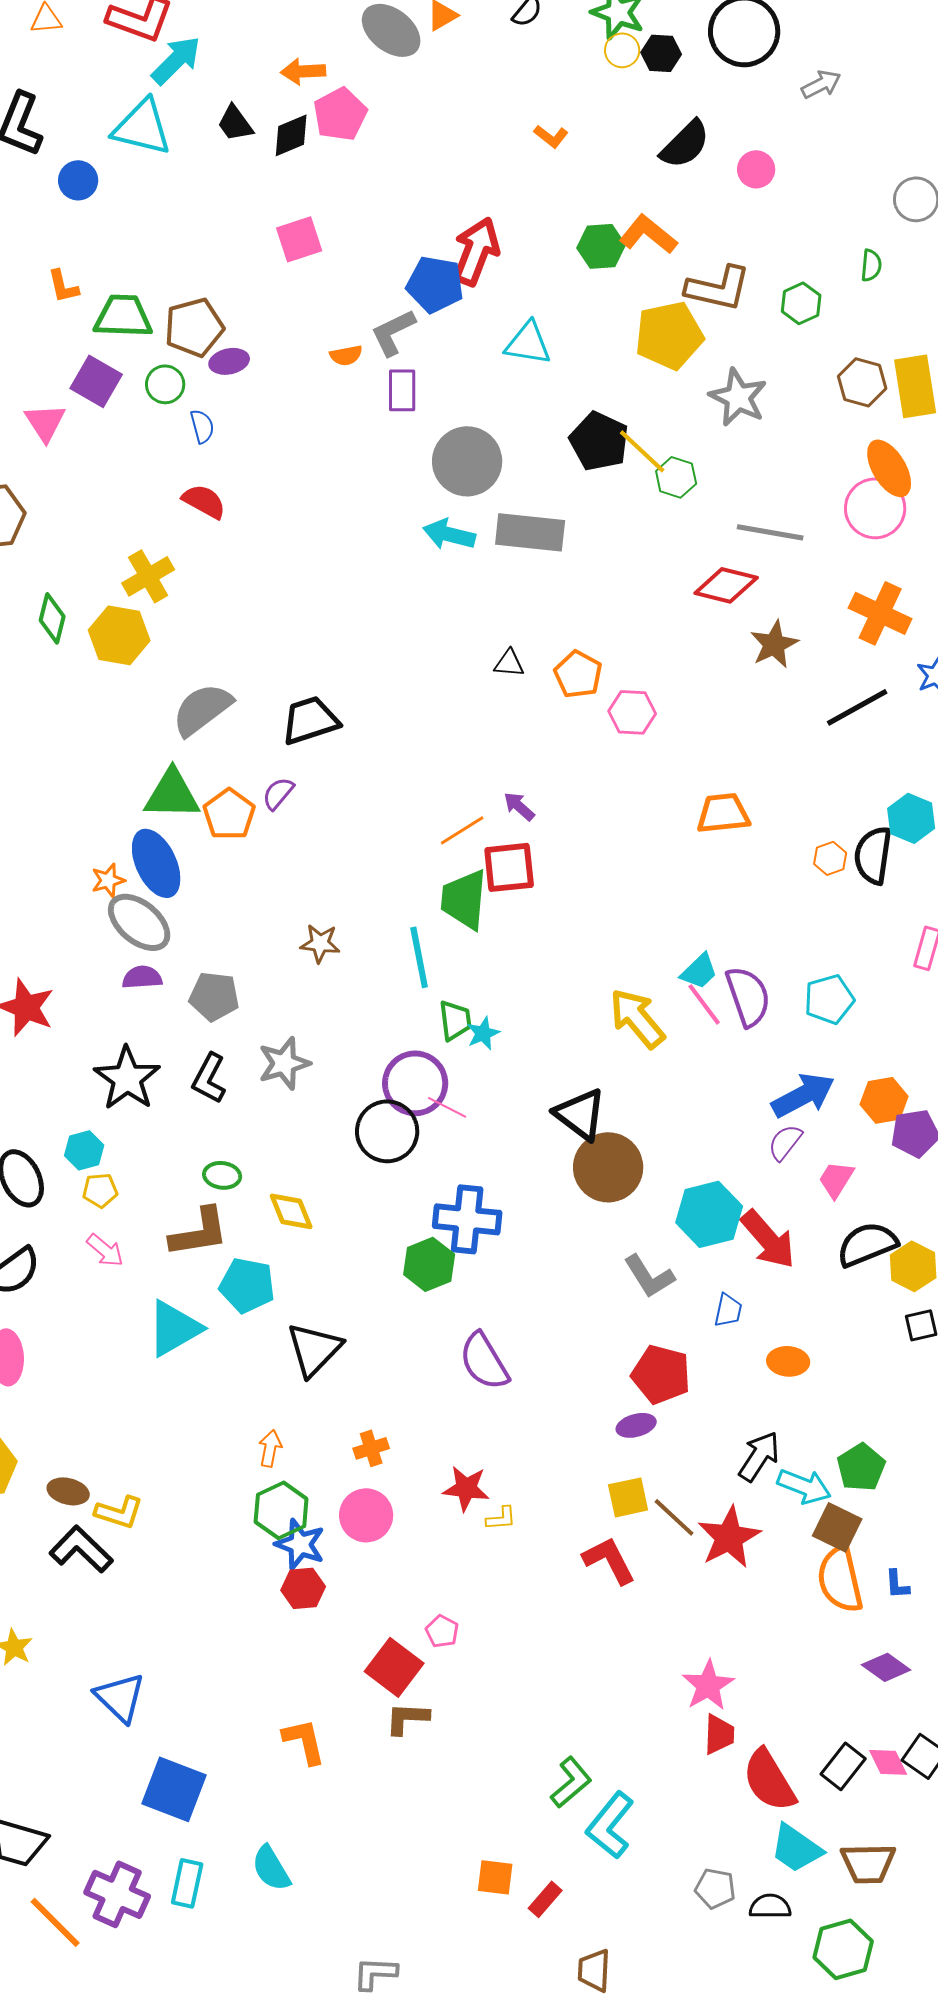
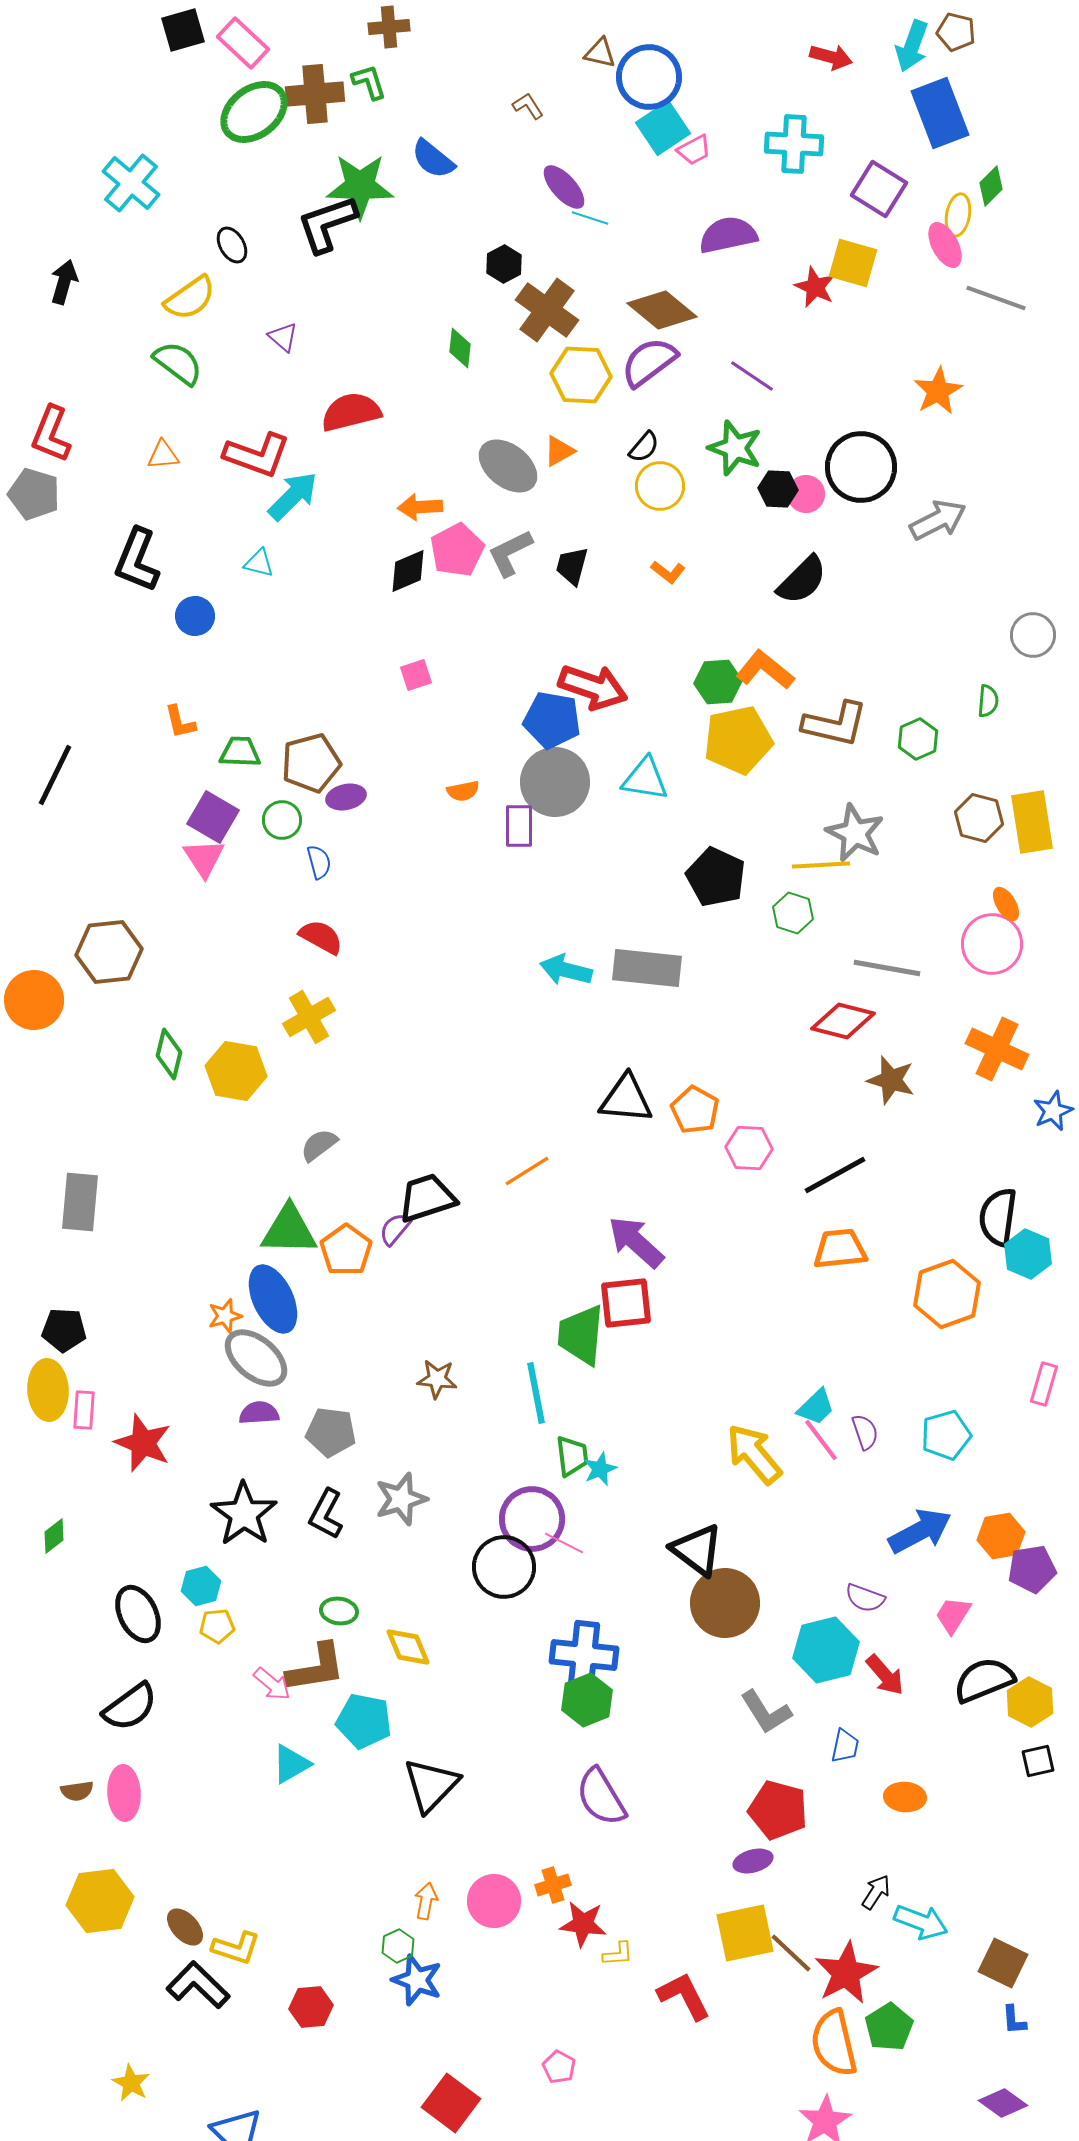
yellow circle: (622, 50) -> (660, 486), moved, size x1.4
gray arrow: (821, 84) -> (938, 520), size x1.4
black trapezoid: (235, 123) -> (572, 566), moved, turned 51
cyan triangle: (142, 127) -> (259, 563), size x0.5
pink circle: (756, 169) -> (806, 494), moved
pink square: (299, 239) -> (416, 675), size x0.7
red arrow: (476, 251) -> (593, 687), turned 88
green trapezoid: (123, 316) -> (240, 752), size x0.7
gray L-shape: (393, 332) -> (510, 553), moved
yellow pentagon: (669, 335) -> (738, 740), moved
pink triangle: (45, 422) -> (204, 858), moved
yellow line: (642, 451) -> (821, 865), moved, turned -46
gray circle: (467, 461) -> (555, 782), moved
orange ellipse: (889, 468) -> (1006, 904), size x0.6
yellow cross: (148, 576) -> (309, 1017), moved
brown star: (774, 644) -> (891, 1080), turned -30
black triangle: (509, 663) -> (626, 1099), size x1.8
black line: (857, 707) -> (835, 1175), moved
gray semicircle: (202, 709) -> (319, 1145), size x0.6
black trapezoid: (310, 720) -> (427, 1198), moved
purple arrow: (519, 806) -> (636, 1242), size x1.8
orange line: (462, 830) -> (527, 1171), moved
black semicircle: (873, 855) -> (998, 1217), moved
orange hexagon: (830, 858) -> (947, 1294), size x2.0
purple semicircle: (748, 996) -> (865, 1432), size x0.6
purple semicircle: (785, 1142) -> (865, 1598), moved, turned -108
red arrow: (768, 1239) -> (885, 1675), size x0.7
pink arrow: (105, 1250) -> (272, 1684), moved
green hexagon: (429, 1264) -> (587, 1700), moved
cyan triangle: (174, 1328) -> (291, 1764), size x0.7
orange arrow: (270, 1448) -> (426, 1901), moved
orange cross: (371, 1448) -> (553, 1885), moved
black arrow: (759, 1456) -> (876, 1892), size x0.7
green pentagon: (861, 1467) -> (889, 2027), moved
brown ellipse: (68, 1491) -> (185, 1927), turned 33
yellow square: (628, 1497) -> (745, 1933), size x1.4
green hexagon: (281, 1510) -> (398, 1946), size x0.6
pink circle: (366, 1515) -> (494, 1901), moved
brown square: (837, 1527) -> (1003, 1963), moved
red L-shape: (609, 1560) -> (684, 1996), moved
orange semicircle: (840, 1579) -> (834, 2043), moved
red hexagon: (303, 1588) -> (311, 2007), moved
red square: (394, 1667) -> (451, 2103), moved

